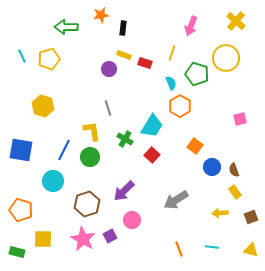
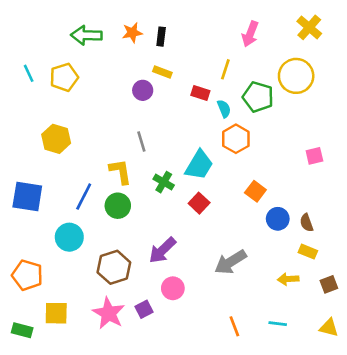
orange star: (101, 15) -> (132, 33), moved
red rectangle: (145, 63) -> (200, 93), moved
yellow rectangle: (235, 192) -> (308, 252), turned -32

